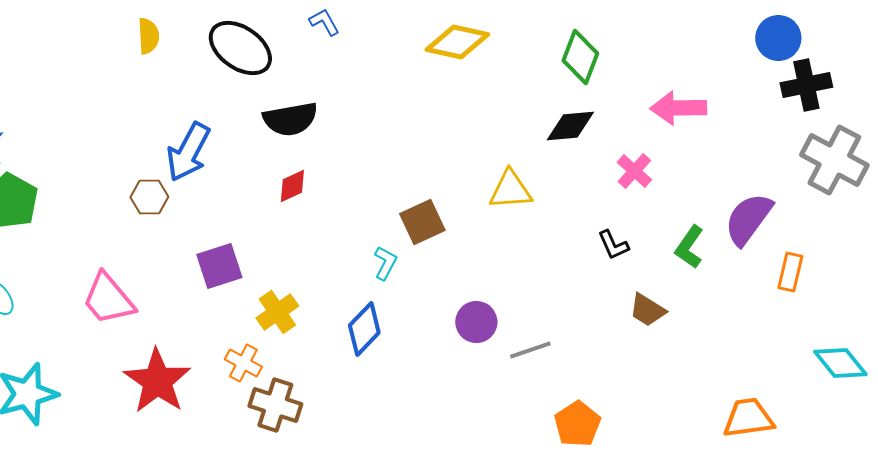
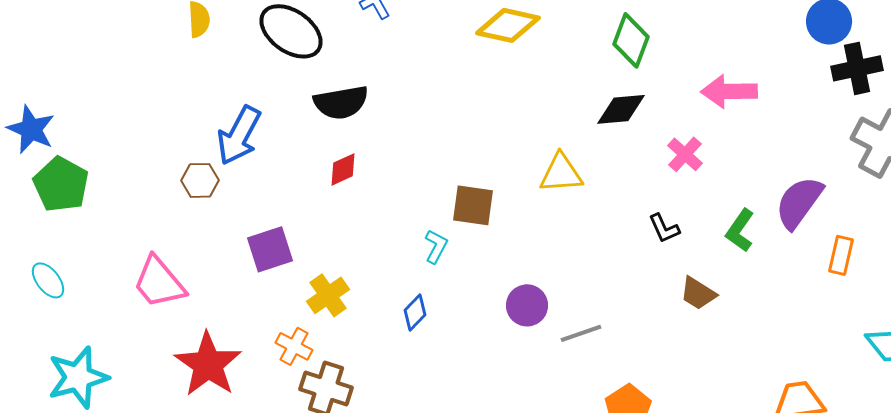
brown square: (422, 222) -> (473, 205), turned 33
blue diamond: (364, 329) -> (415, 312), size x0.7

